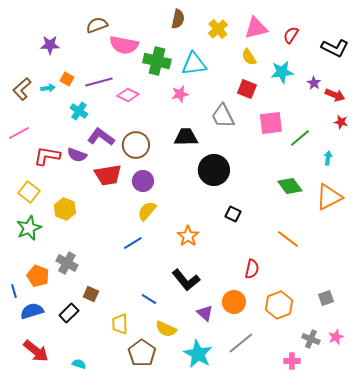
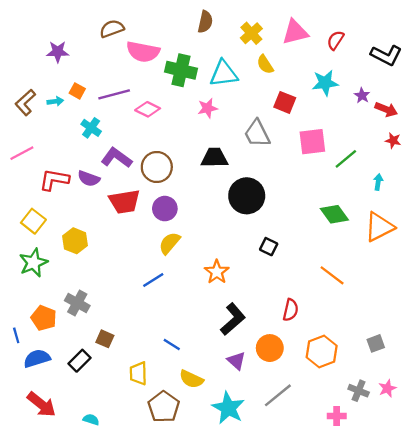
yellow semicircle: (249, 57) -> (265, 64), moved
black L-shape: (186, 280) -> (233, 319), moved, turned -92

